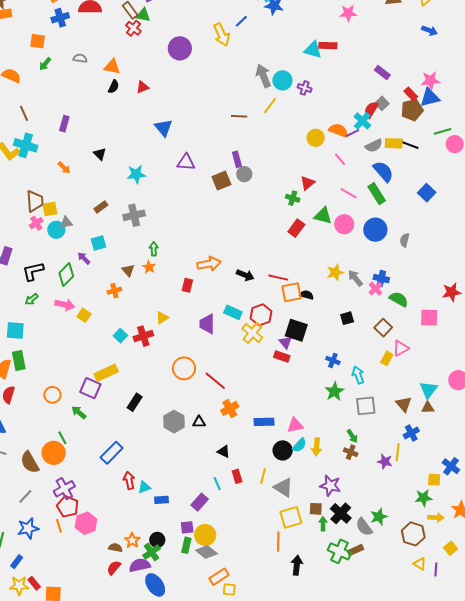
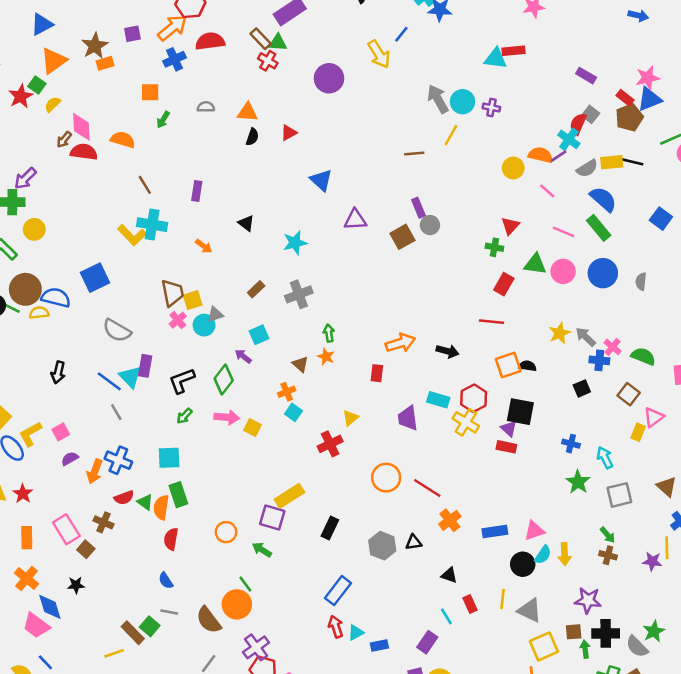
red line: (278, 278) -> (492, 322), moved
blue cross: (381, 279) -> (599, 360), moved
cyan square: (120, 336) -> (294, 412), moved
blue rectangle: (112, 453) -> (338, 591), moved
black cross: (341, 513) -> (606, 633), turned -35

